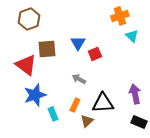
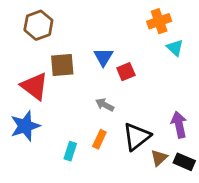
blue star: (35, 95) -> (25, 126), moved
black triangle: (103, 103) -> (137, 137), turned -35
cyan rectangle: (53, 114) -> (70, 151), turned 40
brown triangle: (87, 121) -> (159, 158), moved

